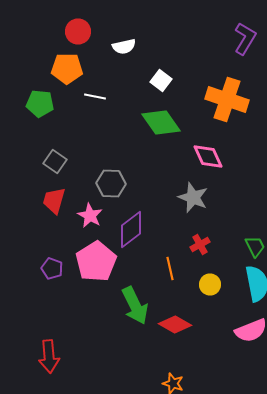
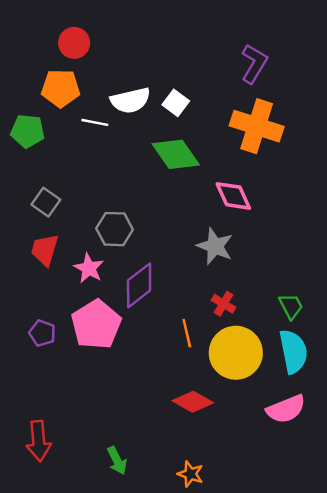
purple L-shape: (245, 38) -> (254, 64), moved
white semicircle: (124, 46) -> (130, 100), moved, size x1.4
red cross: (200, 244) -> (224, 304), turned -30
yellow circle: (210, 284) -> (236, 353), size x2.0
green arrow: (135, 306) -> (117, 461), moved, size x0.6

